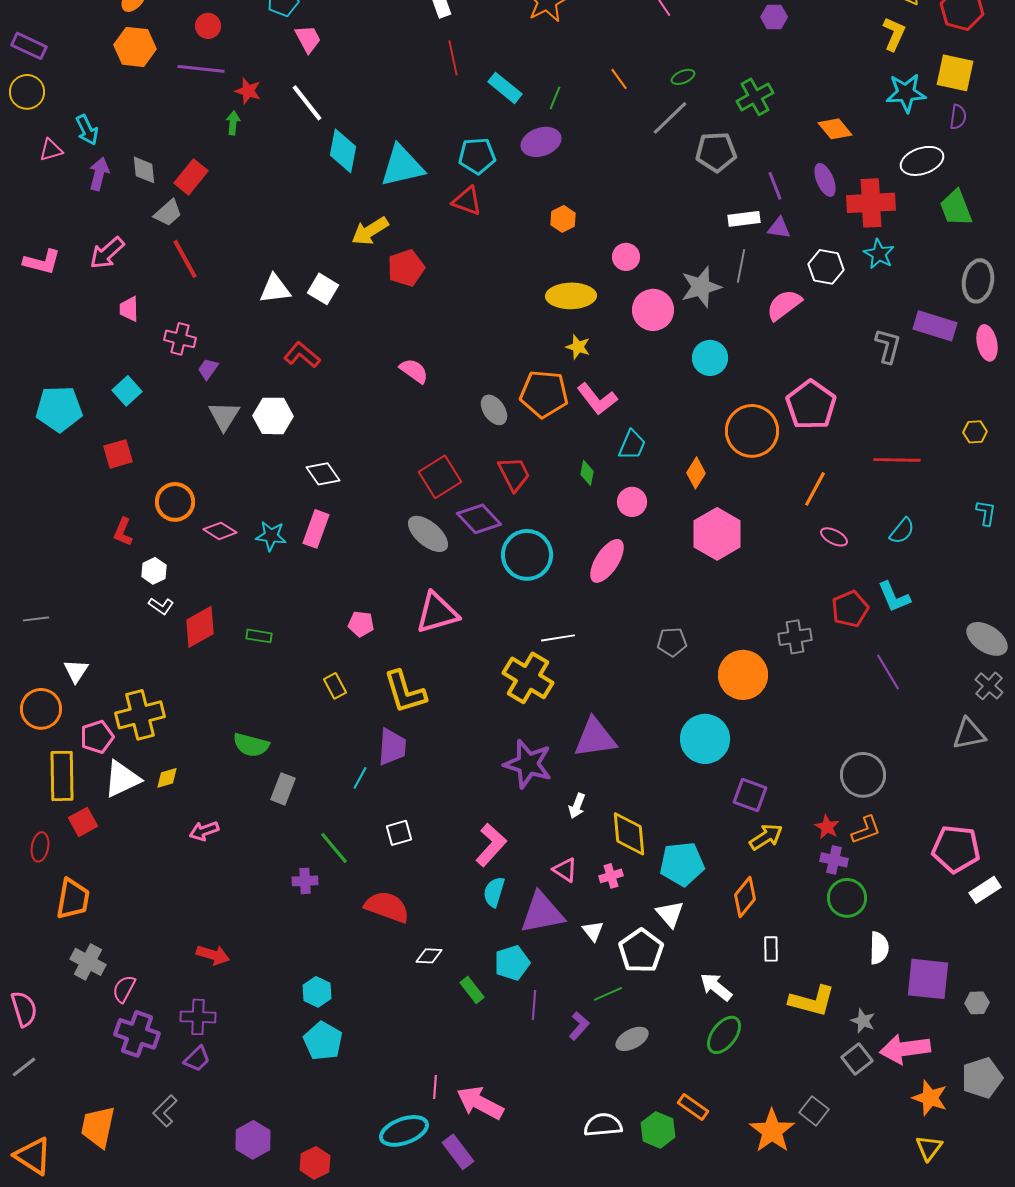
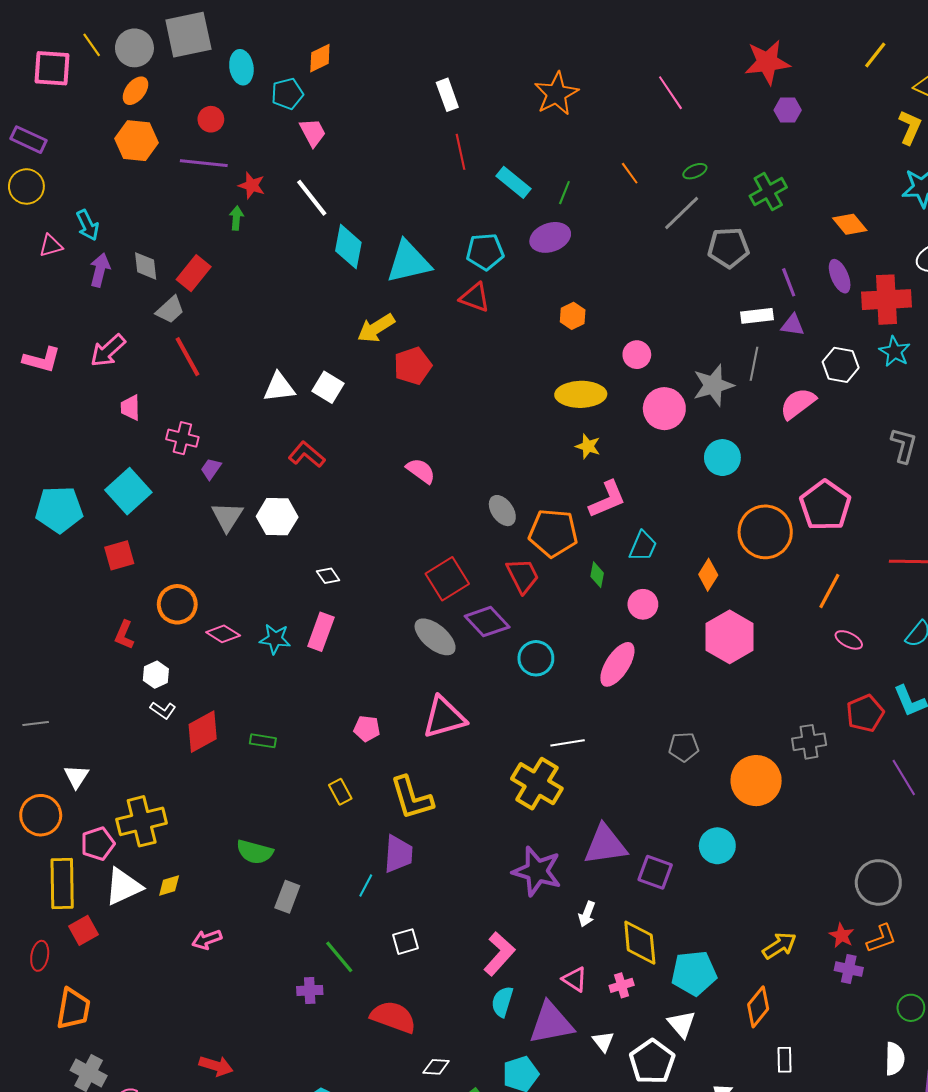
cyan square: (127, 391) -> (128, 491), size x1.5
orange pentagon: (544, 394) -> (553, 533), moved
pink L-shape: (597, 399) -> (607, 499), turned -75
white diamond: (323, 474) -> (328, 576), size x0.7
cyan circle: (527, 555) -> (536, 658), size x0.7
cyan circle: (705, 739) -> (717, 846), size x0.7
purple square: (750, 795) -> (655, 872), moved
green circle: (847, 898) -> (911, 1008), moved, size x0.7

